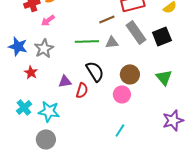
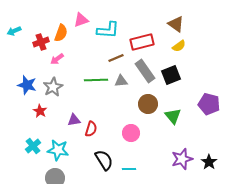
black semicircle: (95, 71) -> (104, 160), moved
brown circle: (130, 74) -> (148, 104), moved
cyan line: (120, 130) -> (129, 169), turned 56

